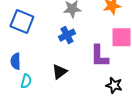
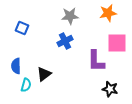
blue square: (22, 21) -> (22, 28), size x0.6
black triangle: (60, 72) -> (44, 74), moved

